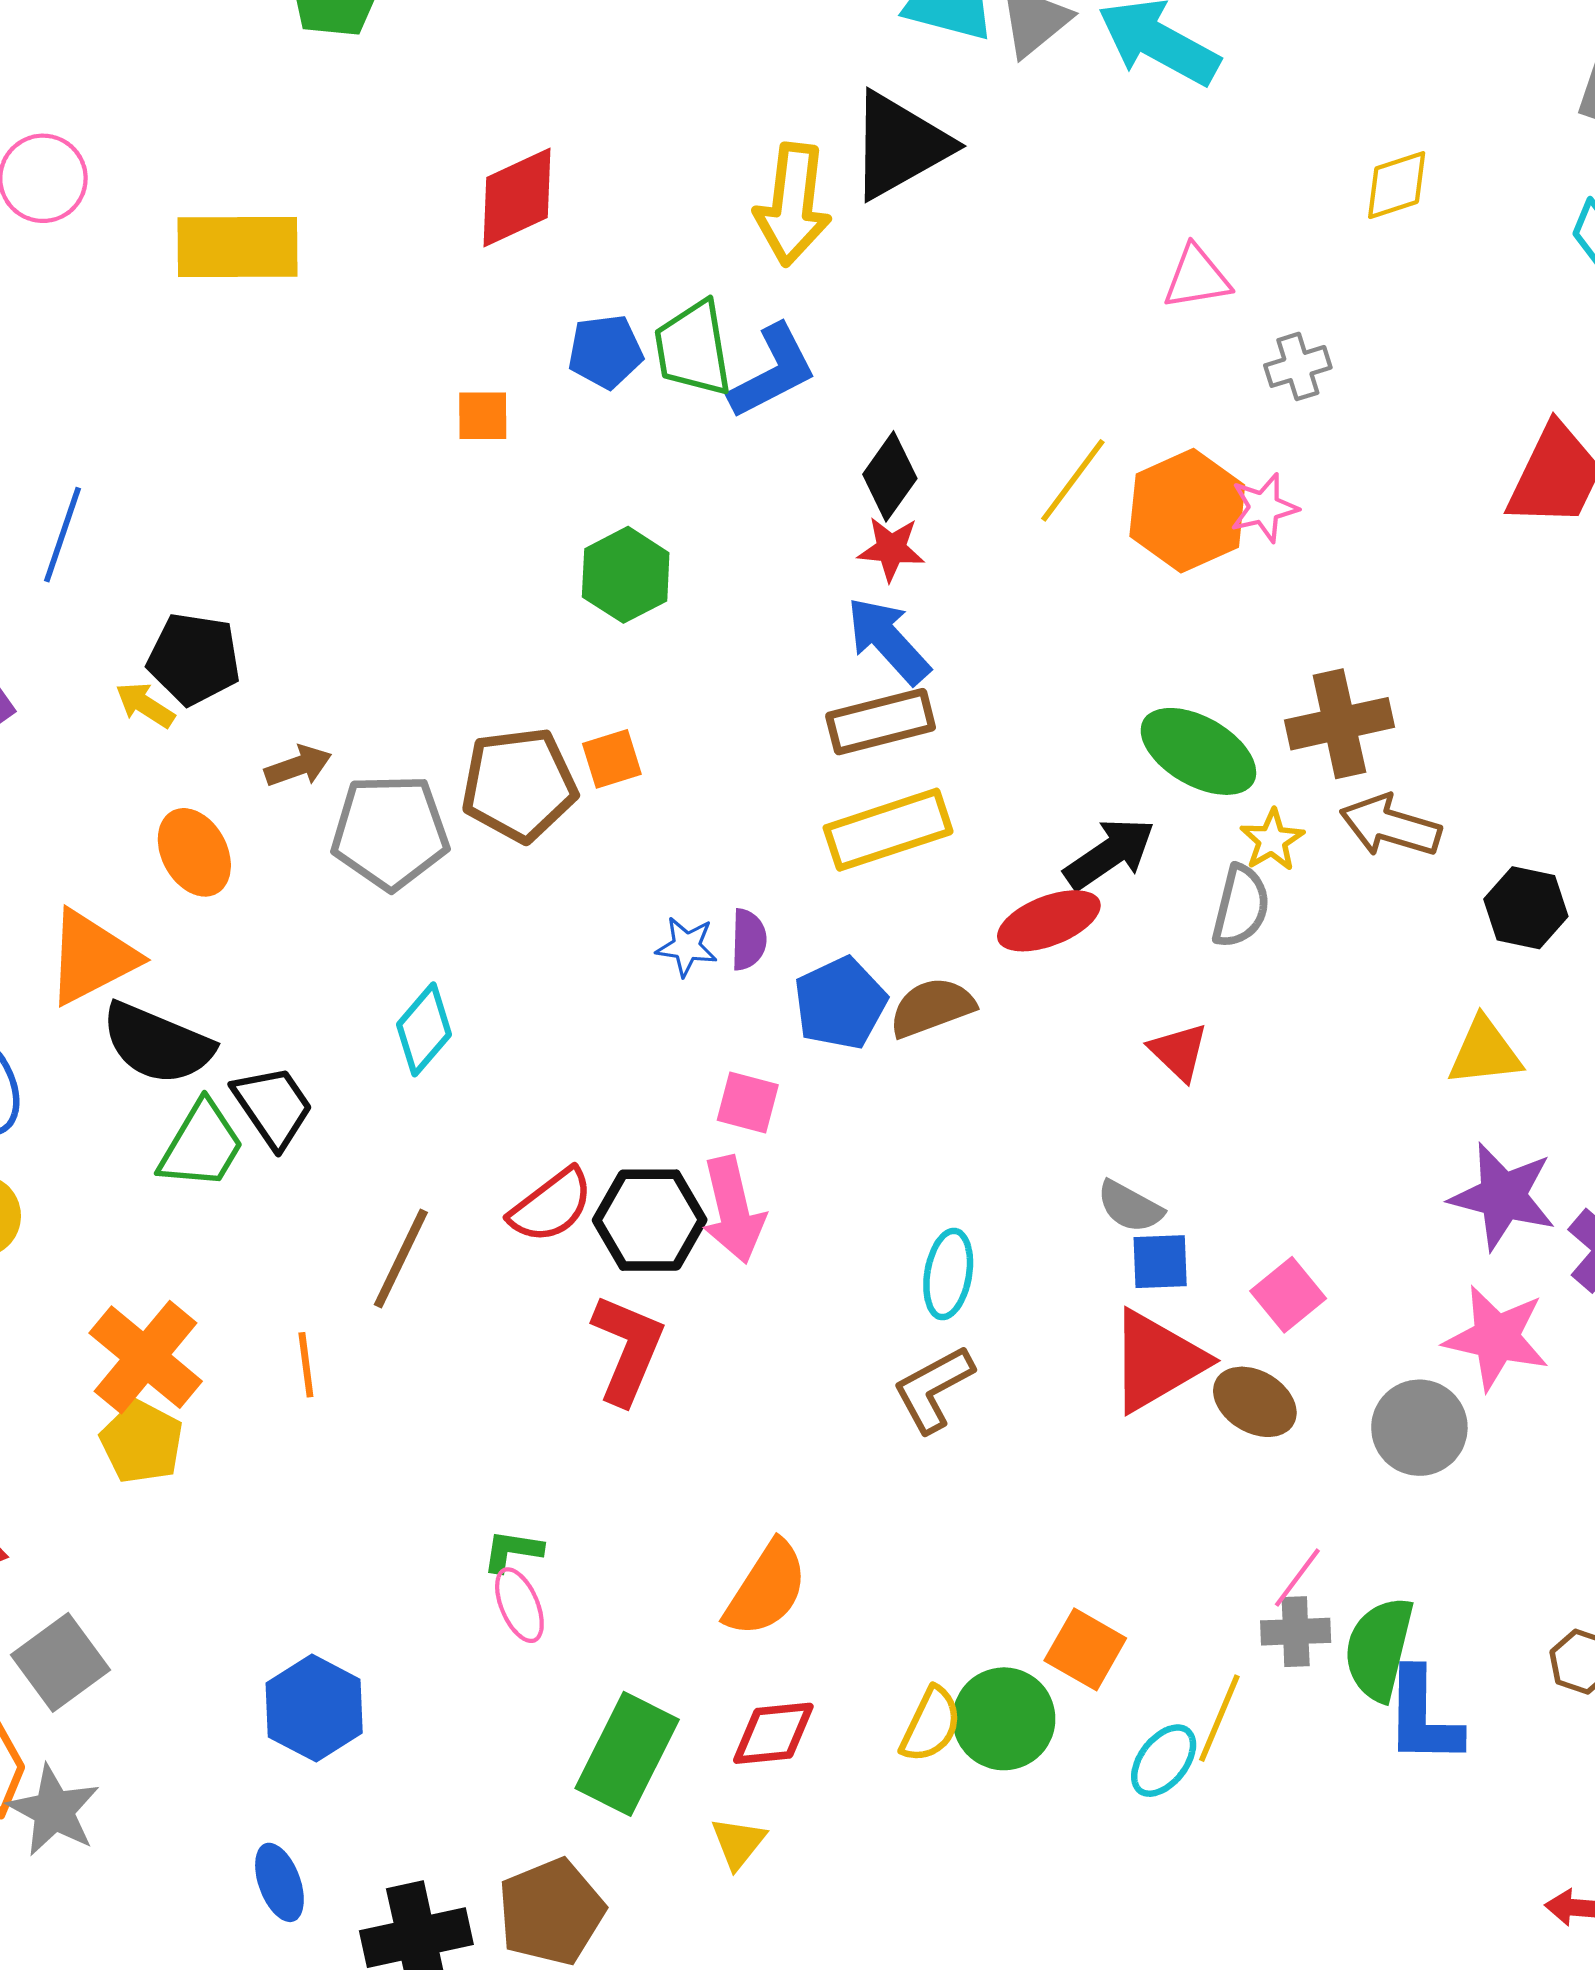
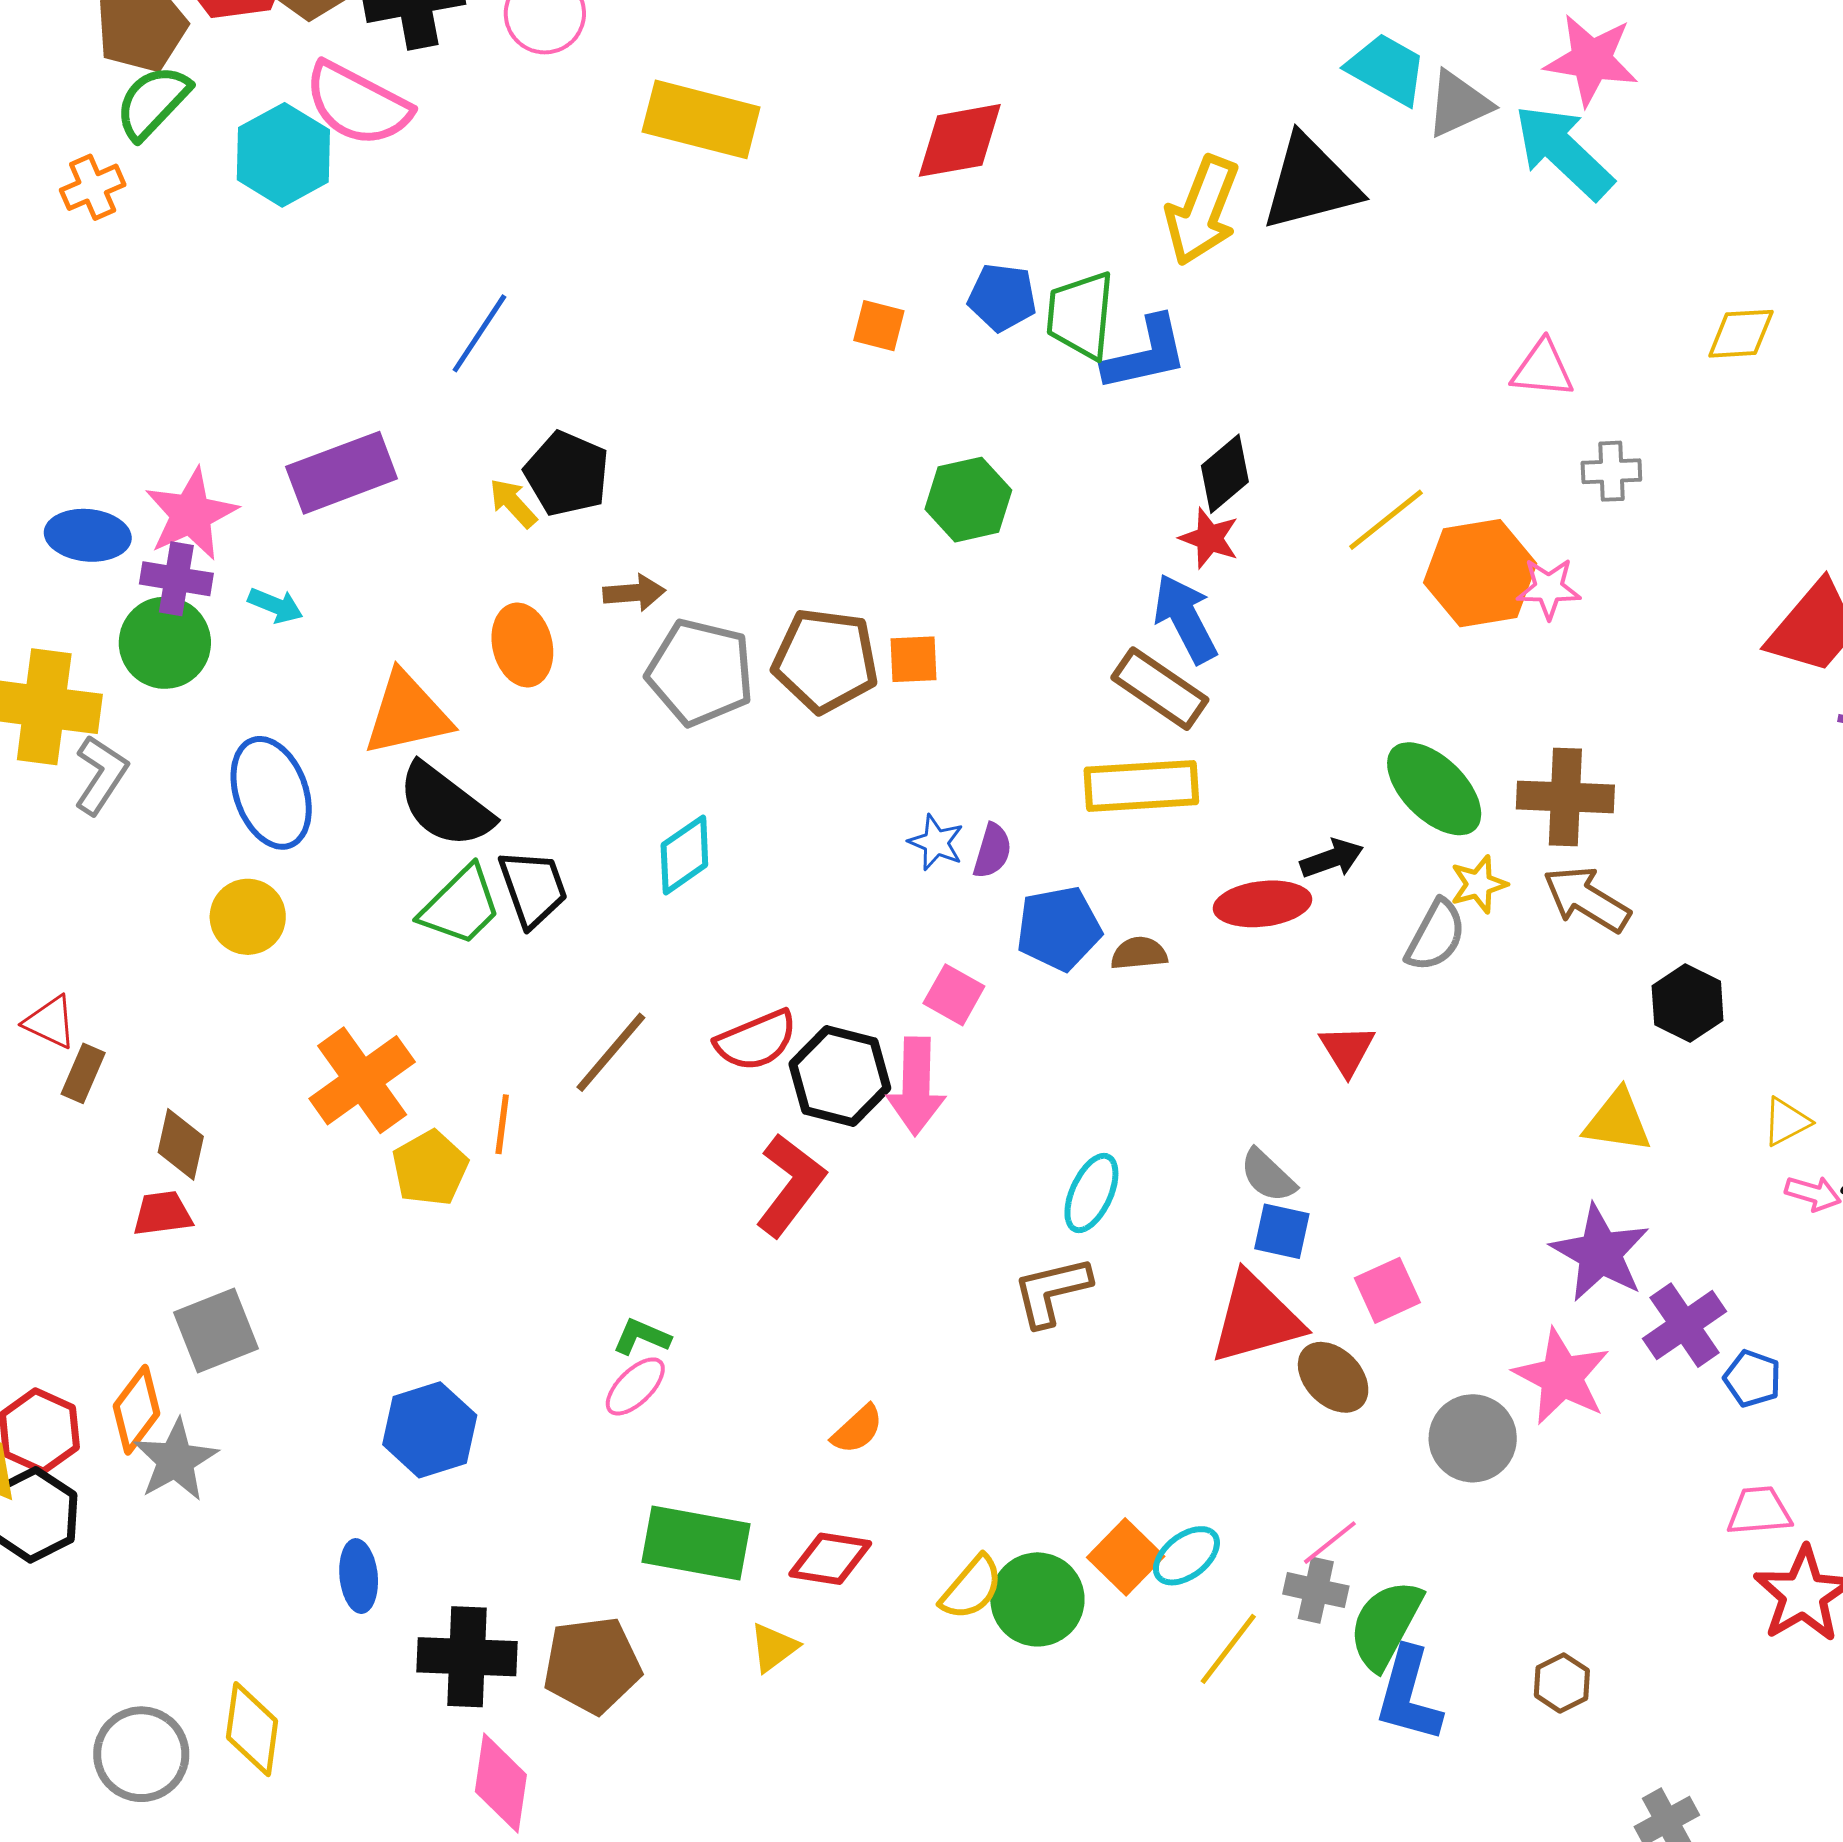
brown rectangle: (881, 722) -> (1160, 689), turned 34
black arrow: (1110, 854) -> (1332, 859), size x0.7
brown semicircle: (932, 1007) -> (1139, 953), size x0.7
yellow pentagon: (142, 1442) -> (430, 1168), moved
orange semicircle: (766, 1589) -> (857, 1429), size x0.6
pink ellipse: (519, 1605) -> (635, 1386), turned 54
green rectangle: (627, 1754) -> (696, 1543), turned 59
cyan ellipse: (1164, 1761) -> (1186, 1556), moved

